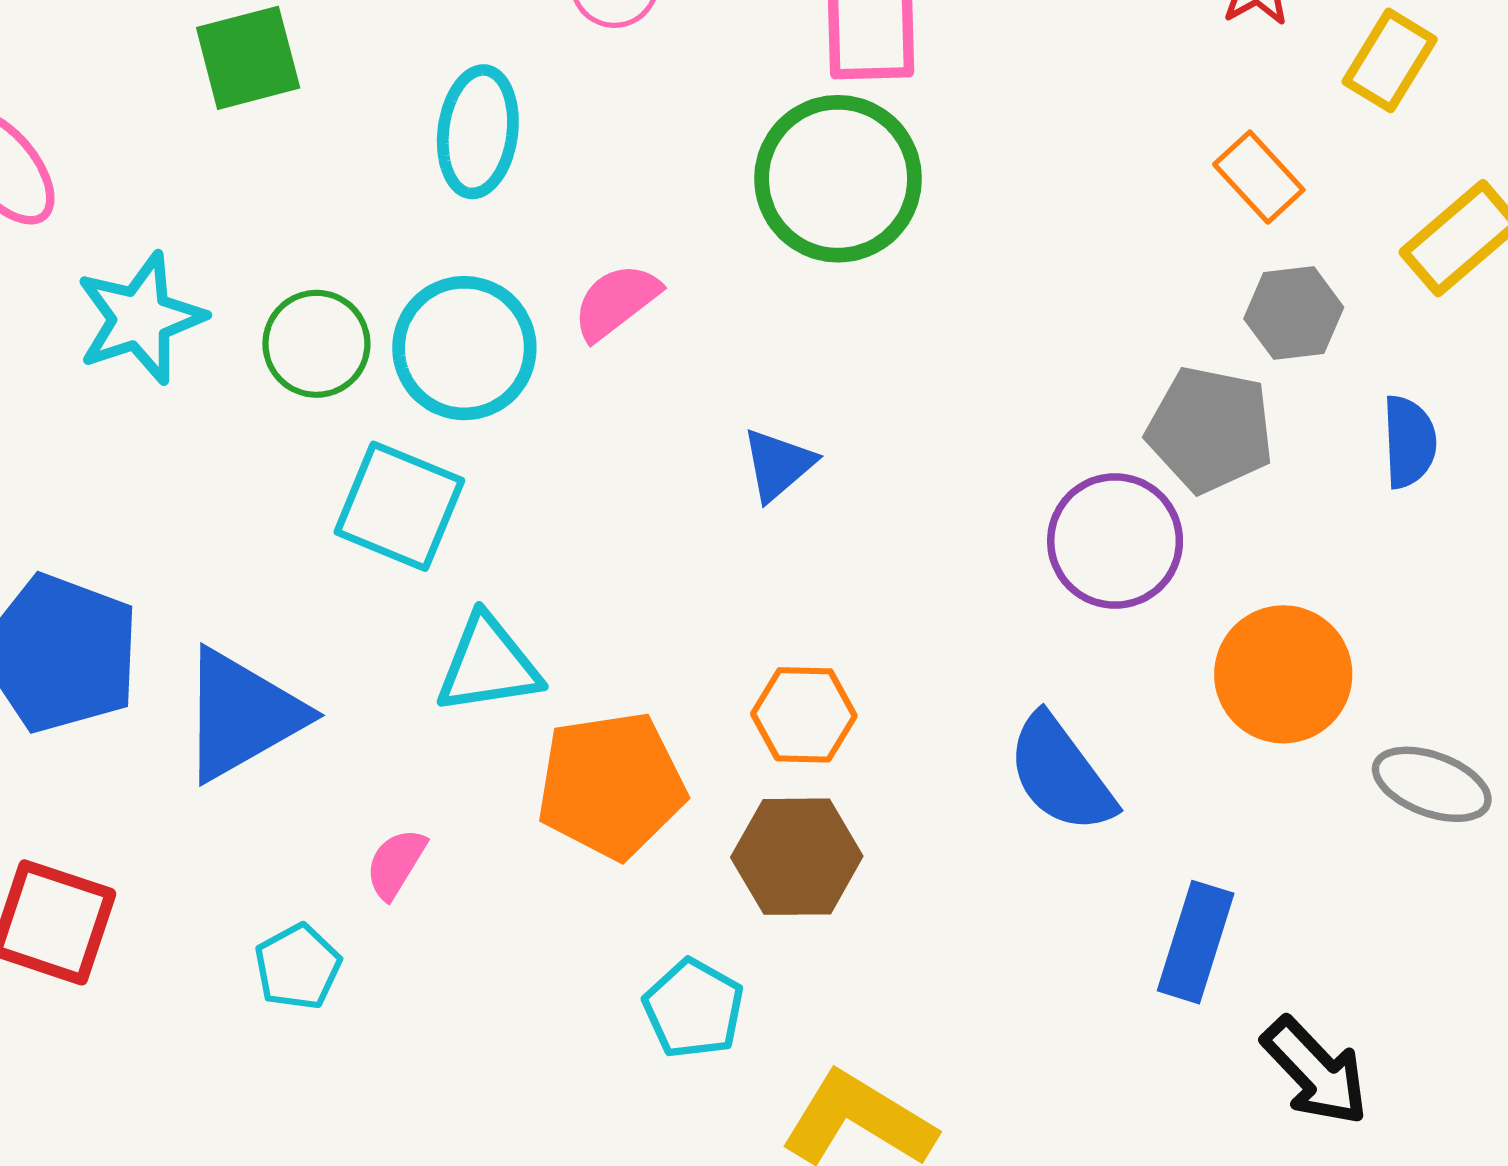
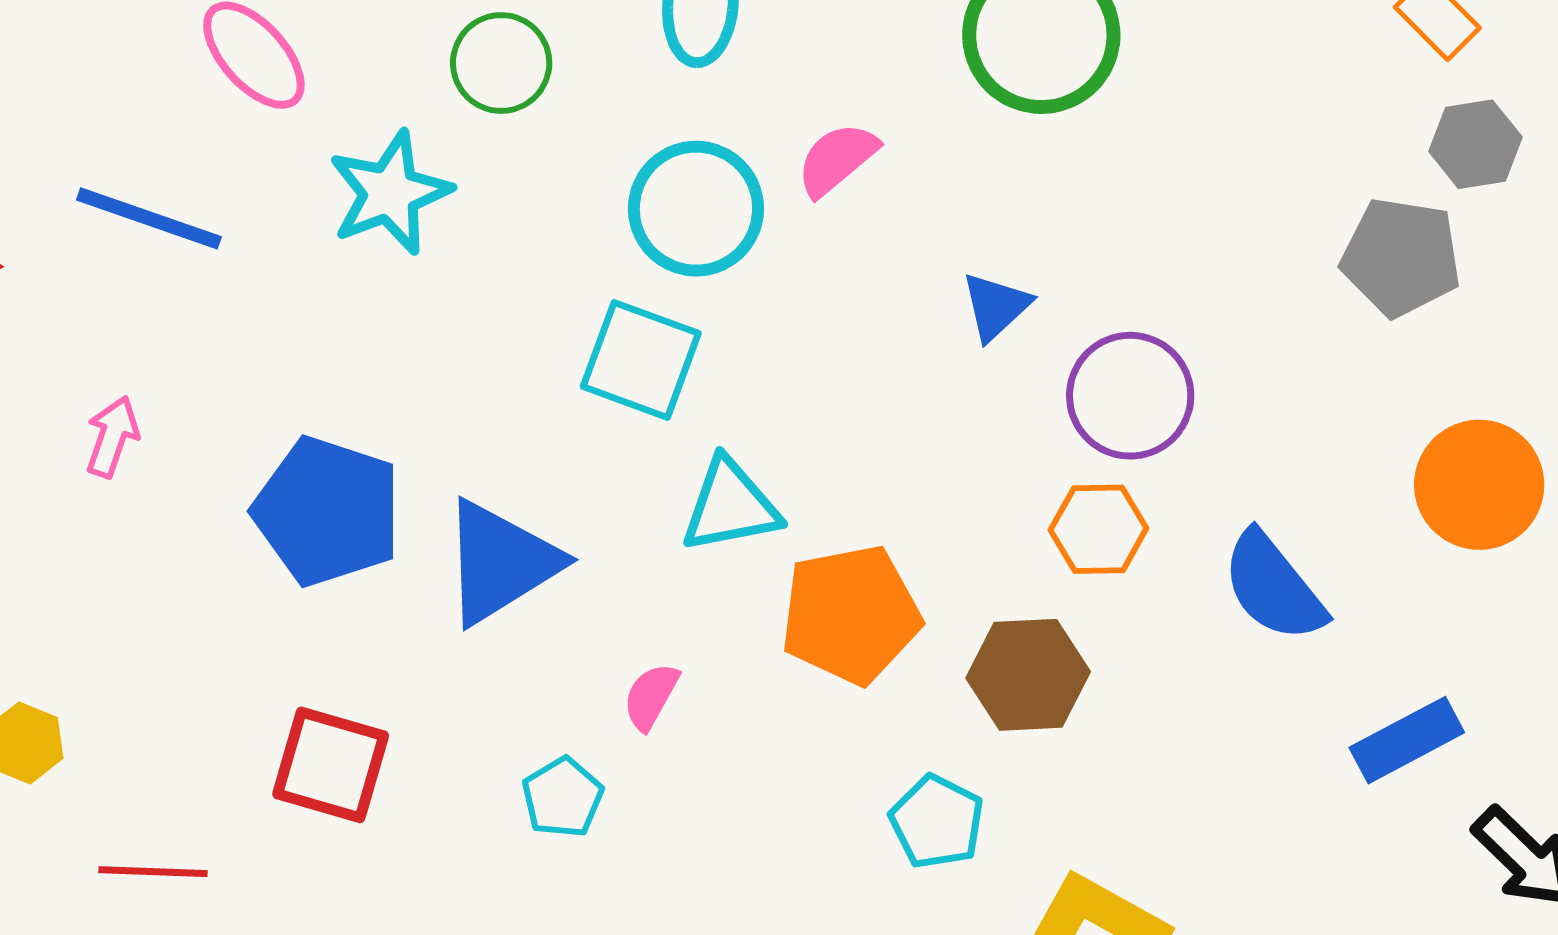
green circle: (316, 344) -> (501, 63), moved
purple circle: (1115, 541) -> (1130, 396), moved
orange hexagon: (804, 715) -> (1098, 529), moved
blue rectangle: (1196, 942) -> (1407, 740), turned 47

